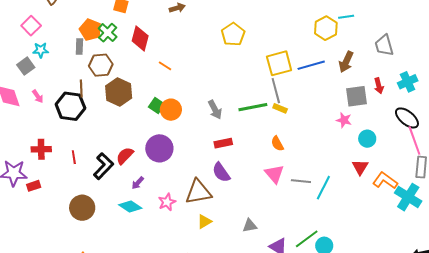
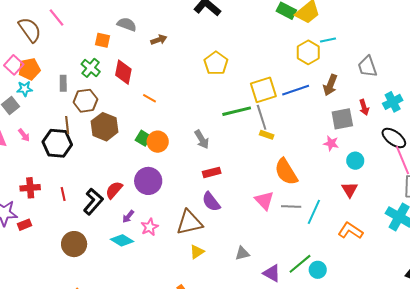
orange pentagon: (90, 30) -> (29, 69), moved, turned -30
green line: (253, 107) -> (237, 111), moved
orange semicircle: (277, 144) -> (286, 172), moved, size x1.8
orange L-shape: (385, 181) -> (350, 231), moved
pink star: (167, 202) -> (150, 227), moved

